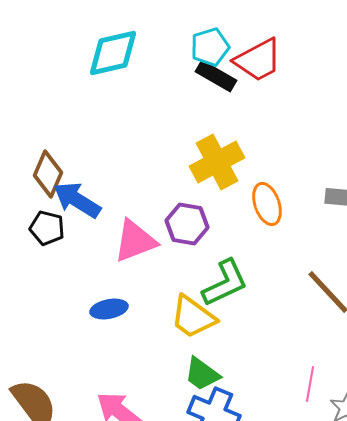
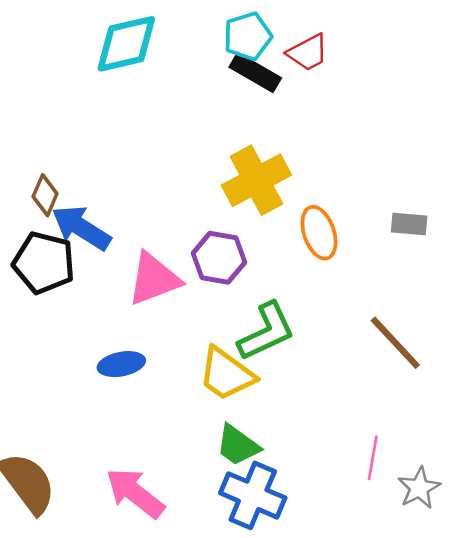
red trapezoid: (258, 60) -> (308, 53), size x0.7
brown diamond: (48, 174) -> (45, 195), size x0.7
black pentagon: (47, 228) -> (44, 263), size x1.4

